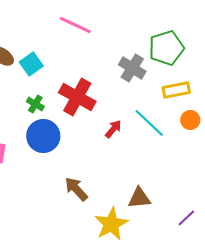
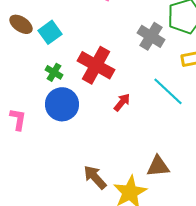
red arrow: (113, 129) -> (122, 102), moved
brown arrow: (76, 189) -> (95, 177), moved

